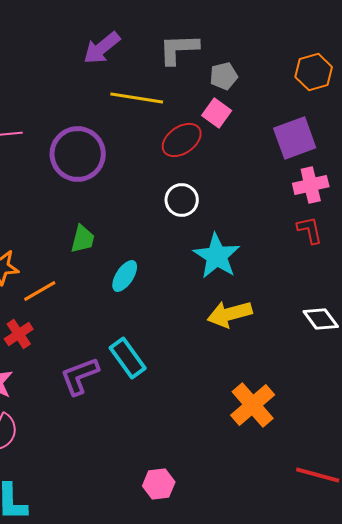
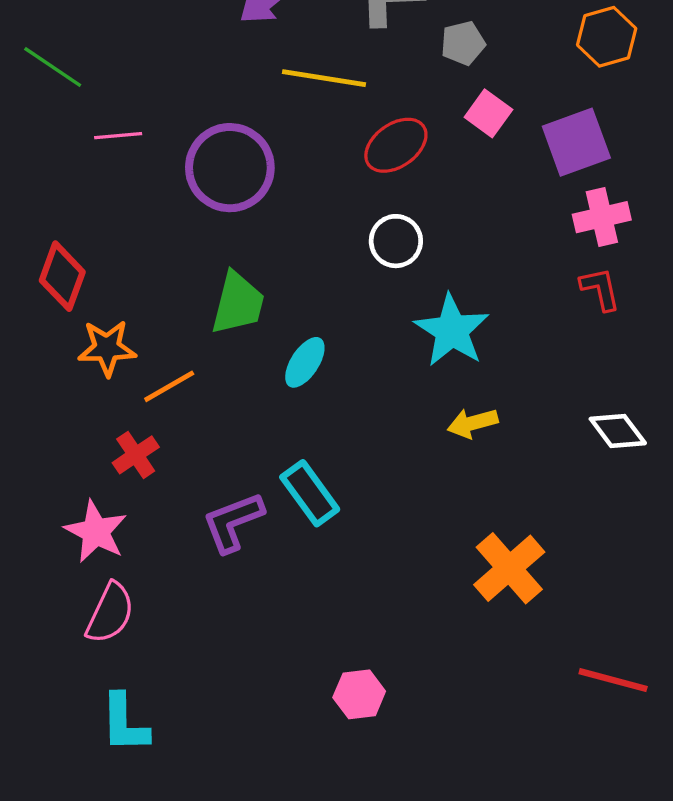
pink square: (217, 113) -> (488, 113), moved
green trapezoid: (83, 239) -> (238, 303), size x1.4
yellow arrow: (230, 314) -> (473, 423), size x0.7

